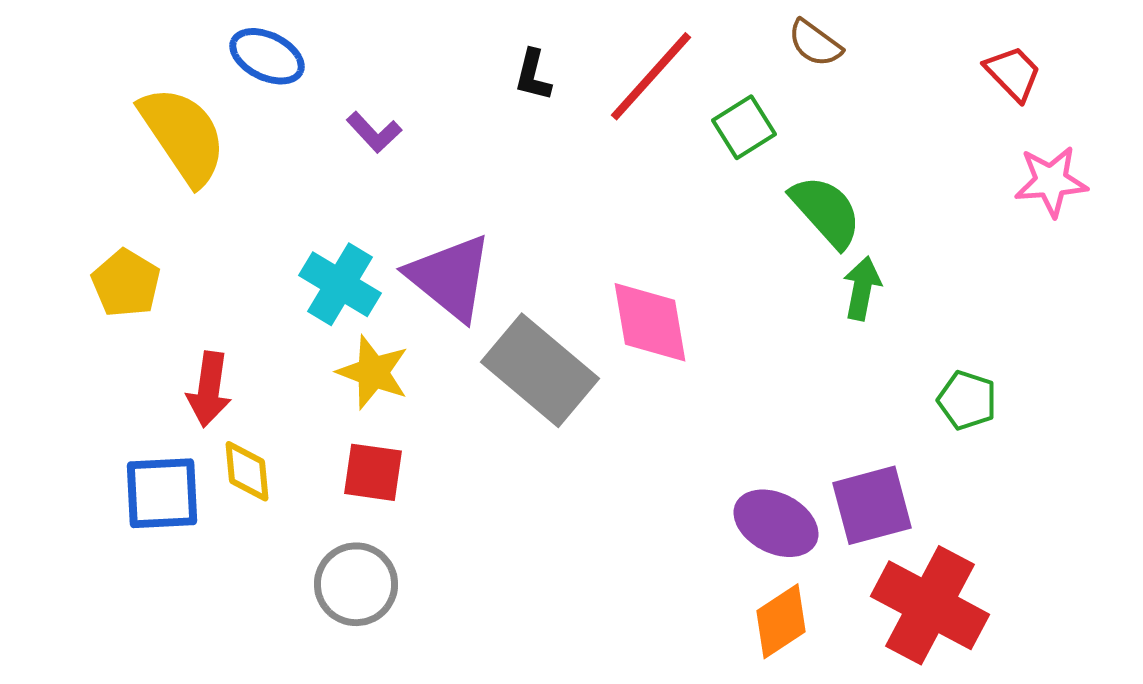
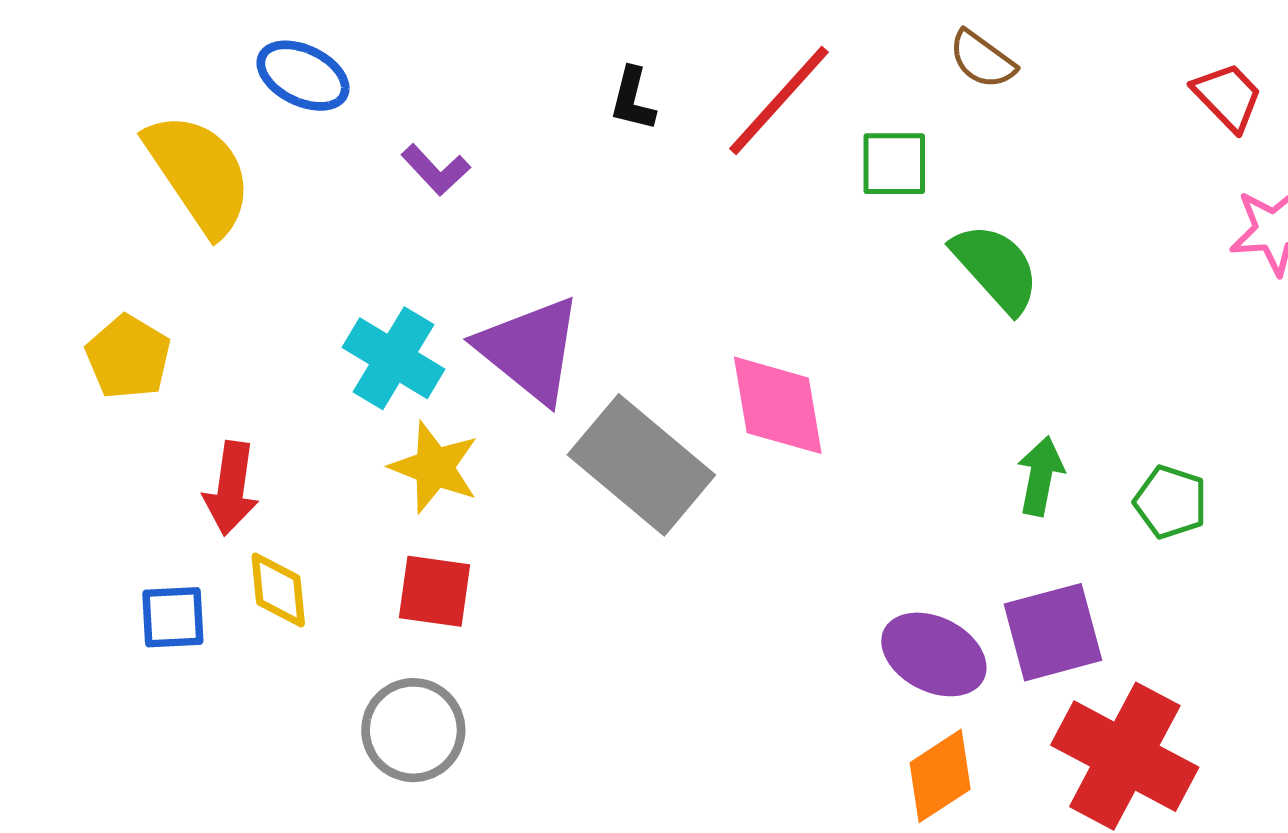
green square: (744, 127) -> (894, 164), turned 32
green arrow: (862, 288) -> (1041, 476), moved
blue square: (162, 493) -> (173, 617), size x0.7

